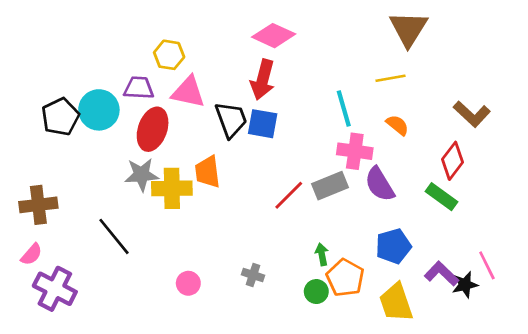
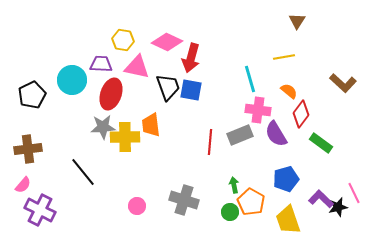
brown triangle: (408, 29) -> (297, 21), size x0.6
pink diamond: (274, 36) -> (167, 42), moved
black pentagon: (60, 117) -> (32, 95), moved
red diamond: (452, 161) -> (301, 114), moved
red line: (289, 195) -> (210, 142), turned -40
gray cross: (253, 275) -> (184, 200), size x1.8

